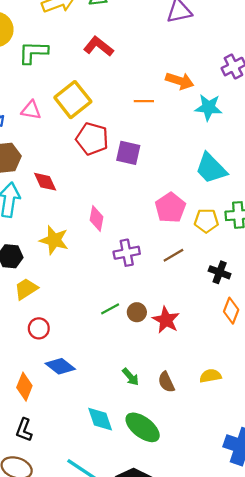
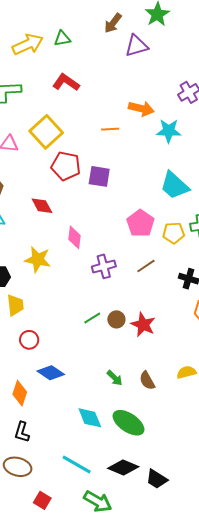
red diamond: (45, 182) -> (42, 206), moved
yellow trapezoid: (26, 289) -> (15, 305), turned 120

